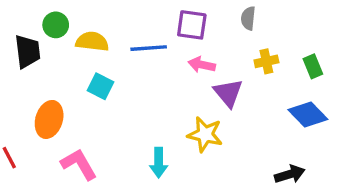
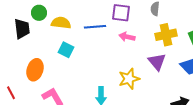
yellow cross: (266, 61) -> (166, 35), size x1.5
purple triangle: (228, 93) -> (157, 62), moved
yellow star: (205, 134) -> (129, 79), turned -30

